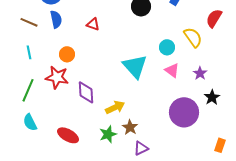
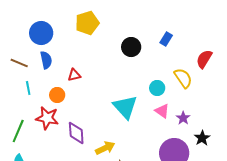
red triangle: (93, 24) -> (74, 75), moved, turned -32
cyan line: (29, 52) -> (28, 88), moved
purple star: (200, 73) -> (183, 118), moved

